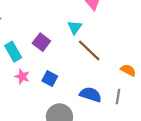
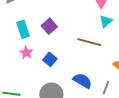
cyan triangle: (75, 27) -> (106, 21), moved
brown line: (89, 50) -> (89, 42), turned -40

